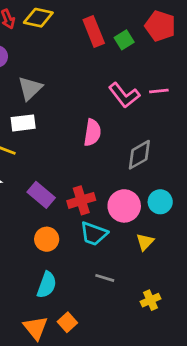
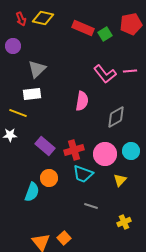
red pentagon: (160, 26) -> (131, 24), turned -30
red rectangle: (94, 32) -> (83, 28), turned -45
cyan semicircle: (47, 285) -> (32, 192), moved

